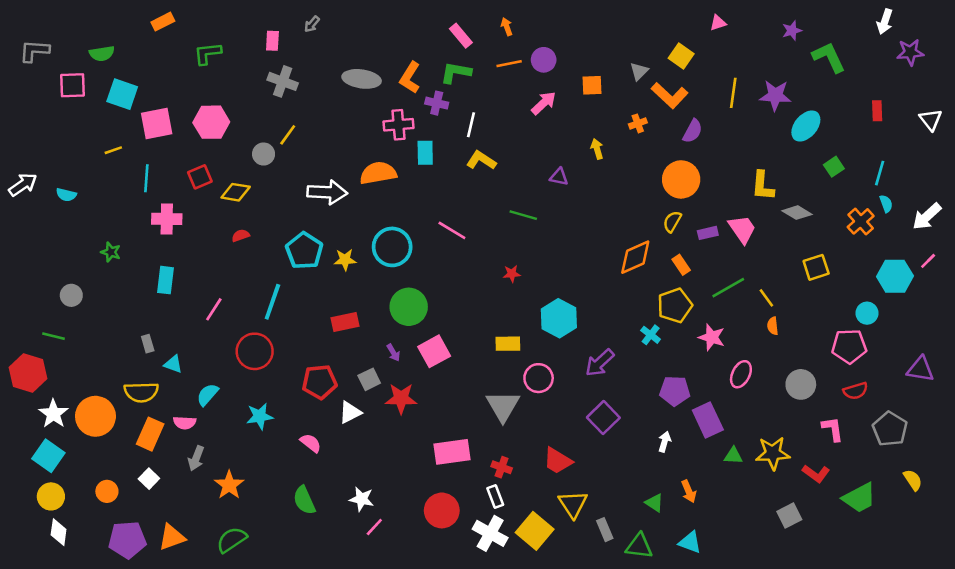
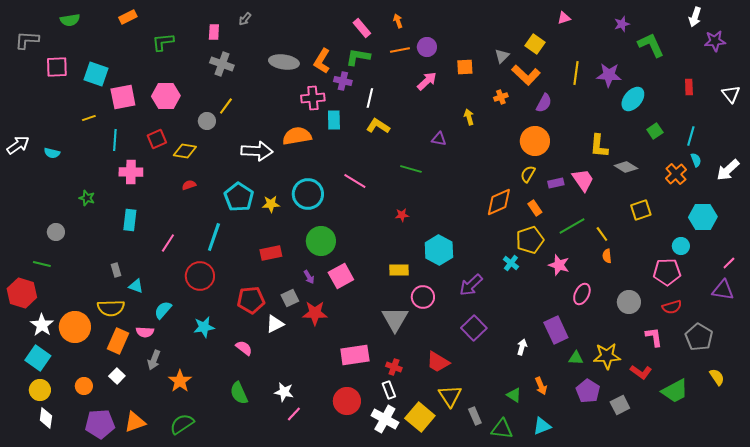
green semicircle: (102, 53) -> (70, 20), moved
pink line: (928, 261) -> (729, 263), moved
purple pentagon: (675, 391) -> (588, 391), moved, turned 30
cyan triangle: (690, 542) -> (542, 426), turned -42

